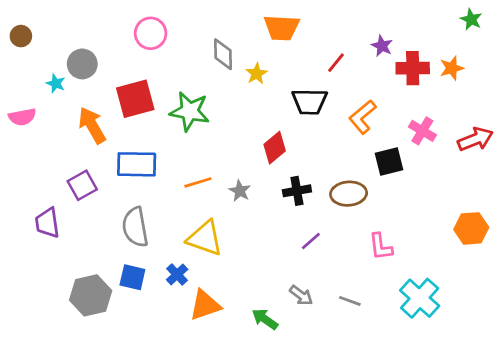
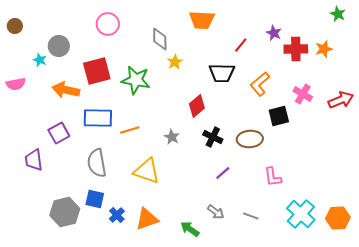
yellow star: (257, 74) -> (175, 62), moved
orange arrow: (92, 125) -> (66, 90), turned -48
orange line: (198, 182) -> (130, 130), moved
black cross: (297, 191) -> (213, 137), turned 36
orange hexagon: (471, 228) -> (338, 218), moved
blue cross: (177, 274) -> (117, 215), moved

